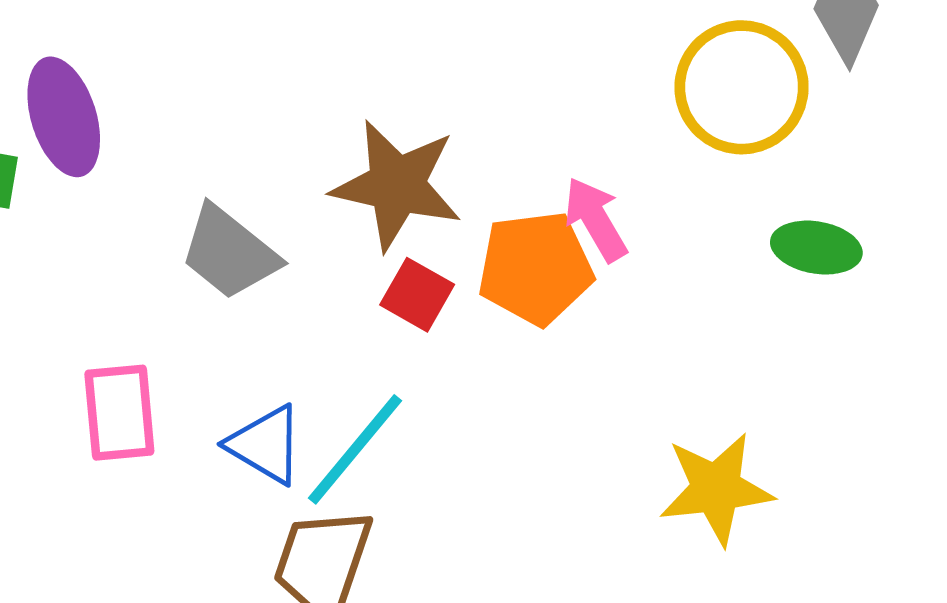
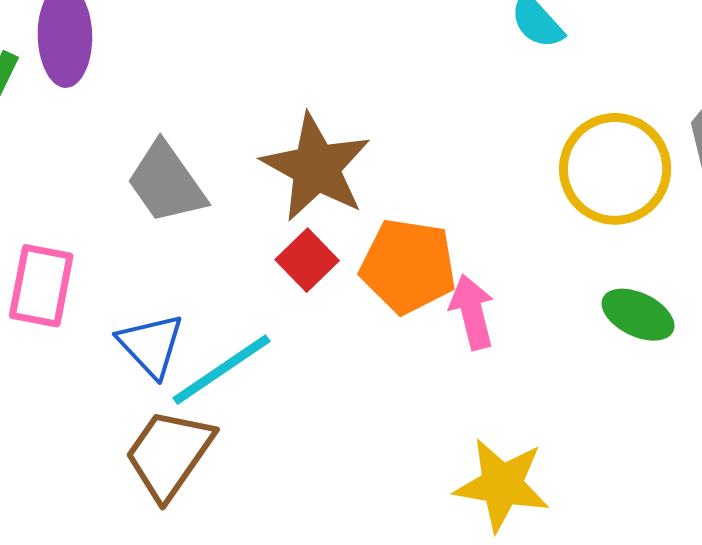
pink arrow: (596, 219) -> (472, 312), moved

